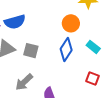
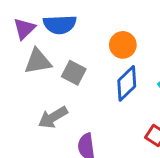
orange circle: (71, 23) -> (123, 45), moved

